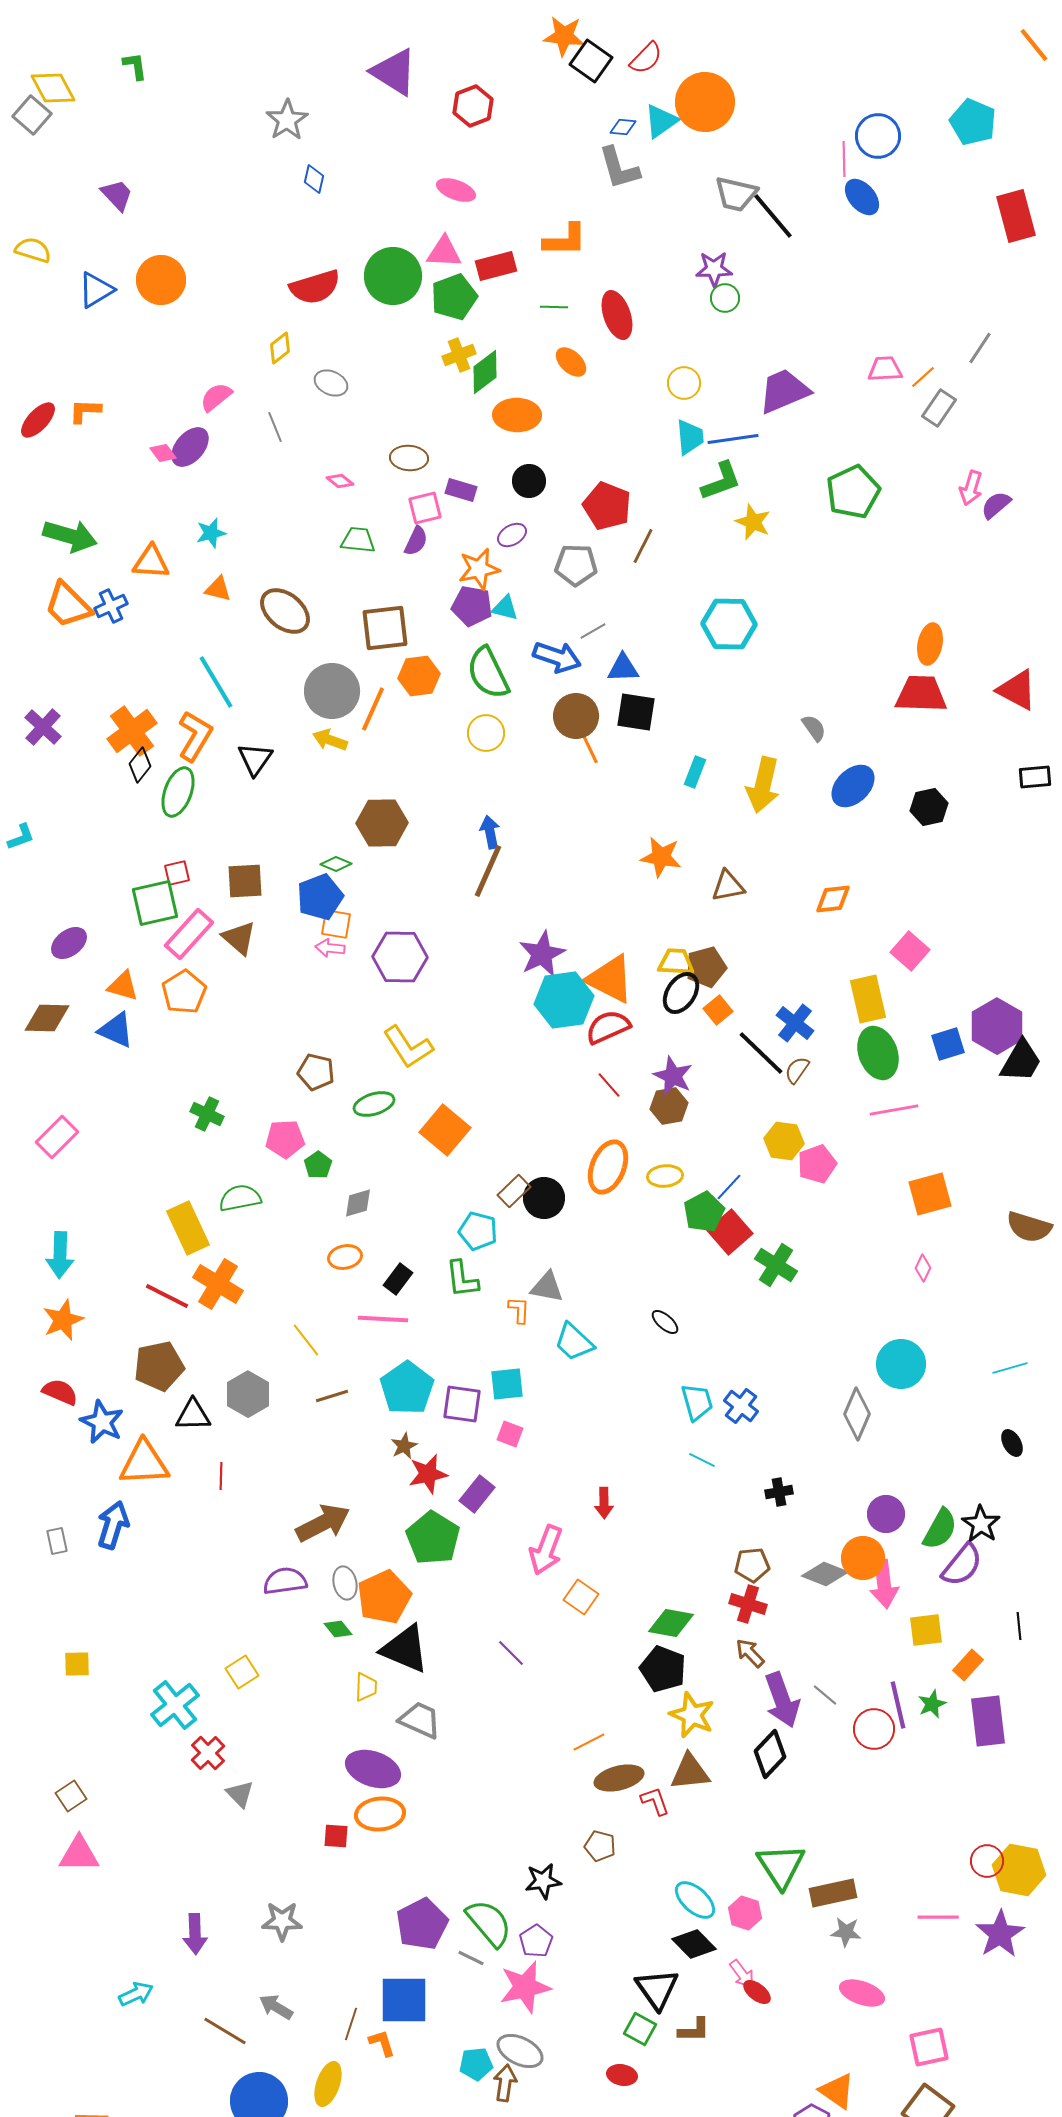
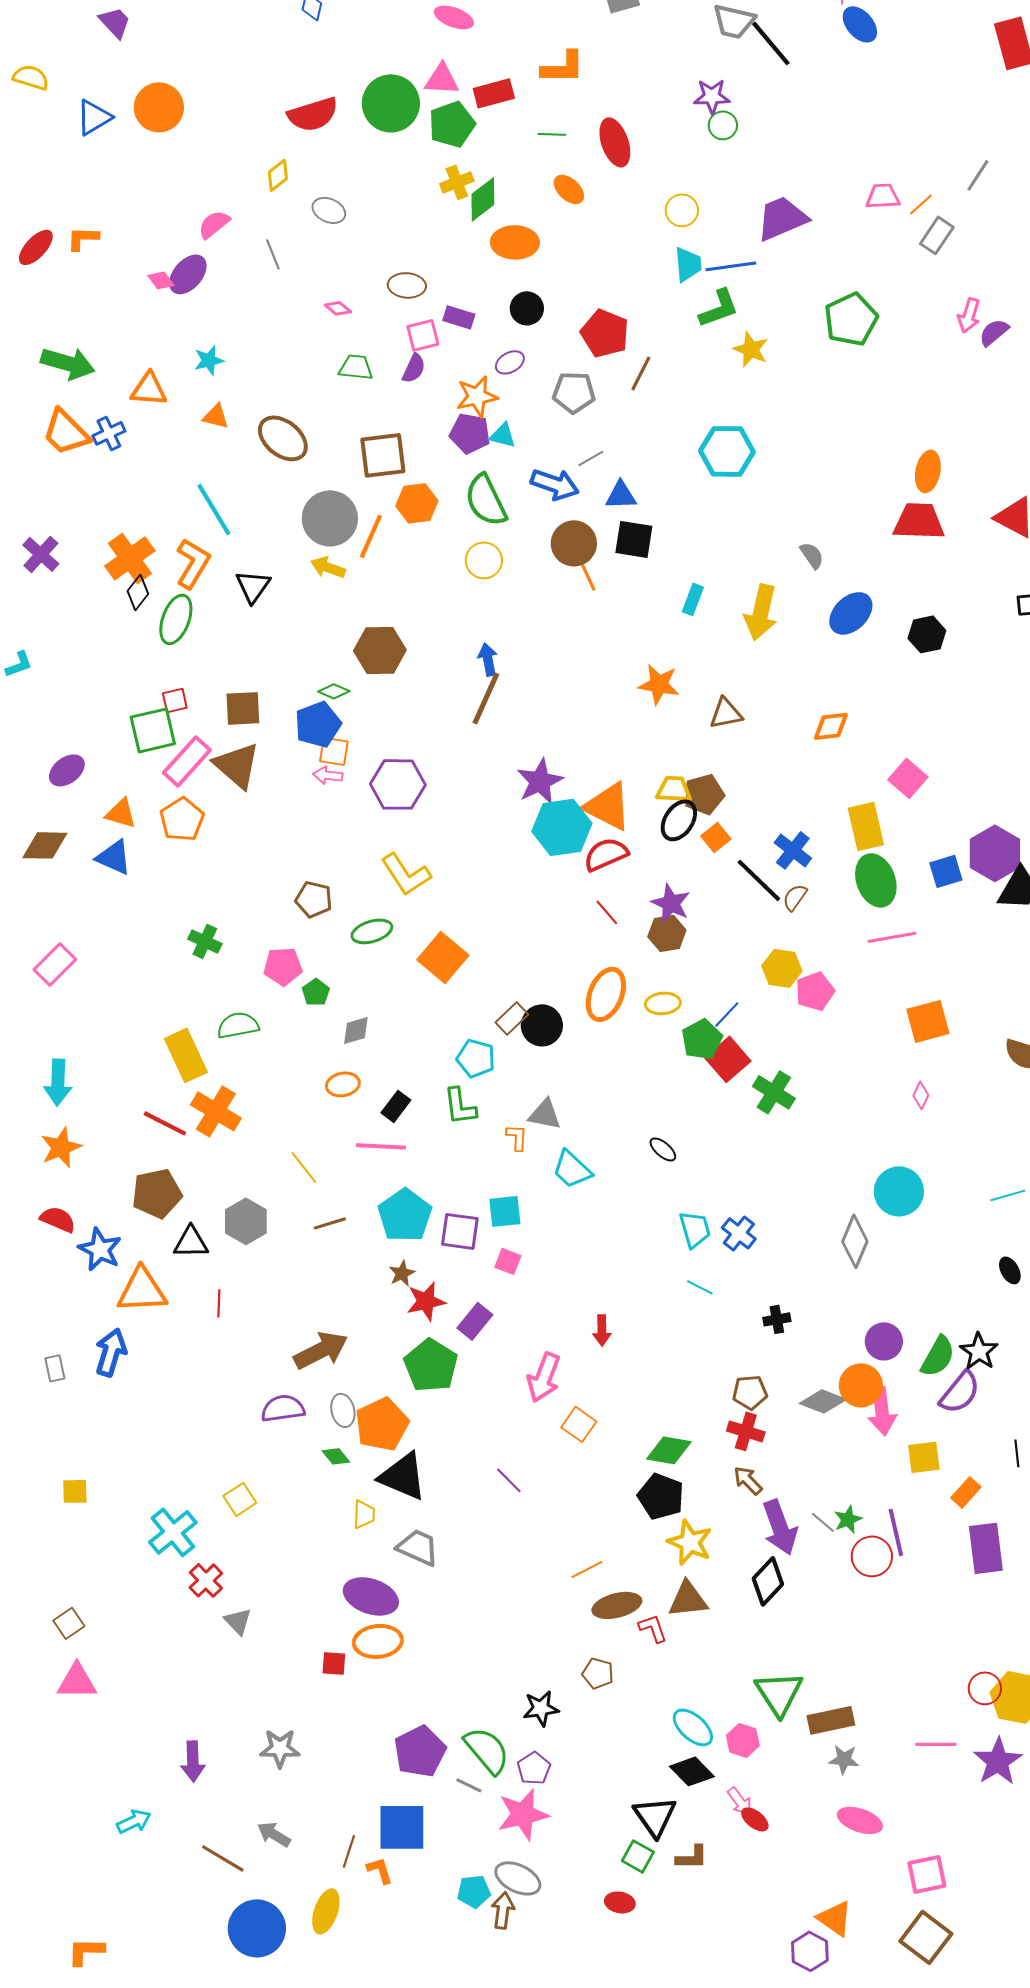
brown triangle: (239, 938) -> (237, 765), size x1.4
green star: (932, 1704) -> (848, 1519), moved

